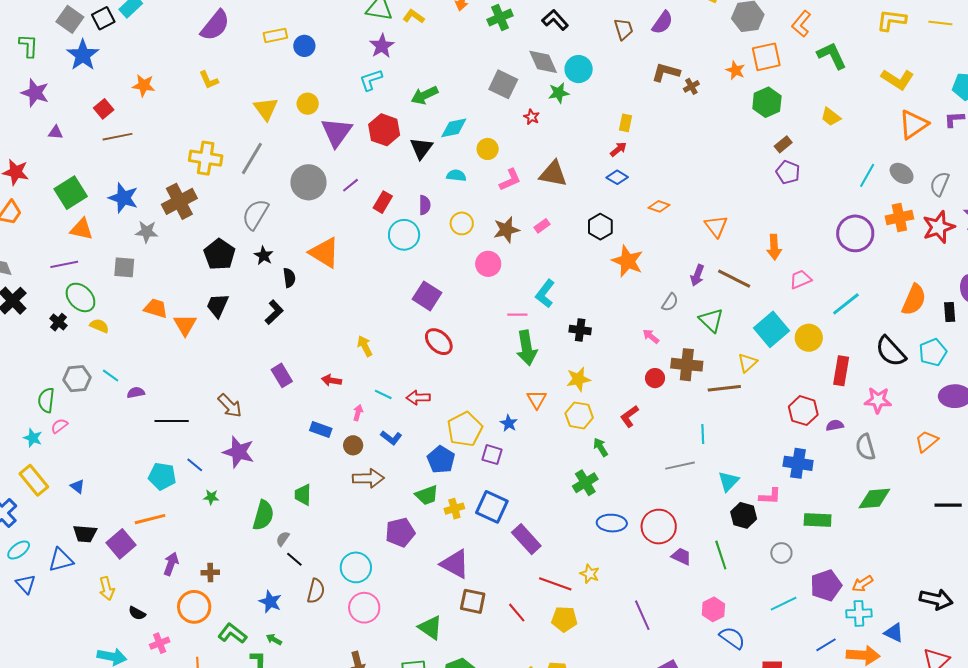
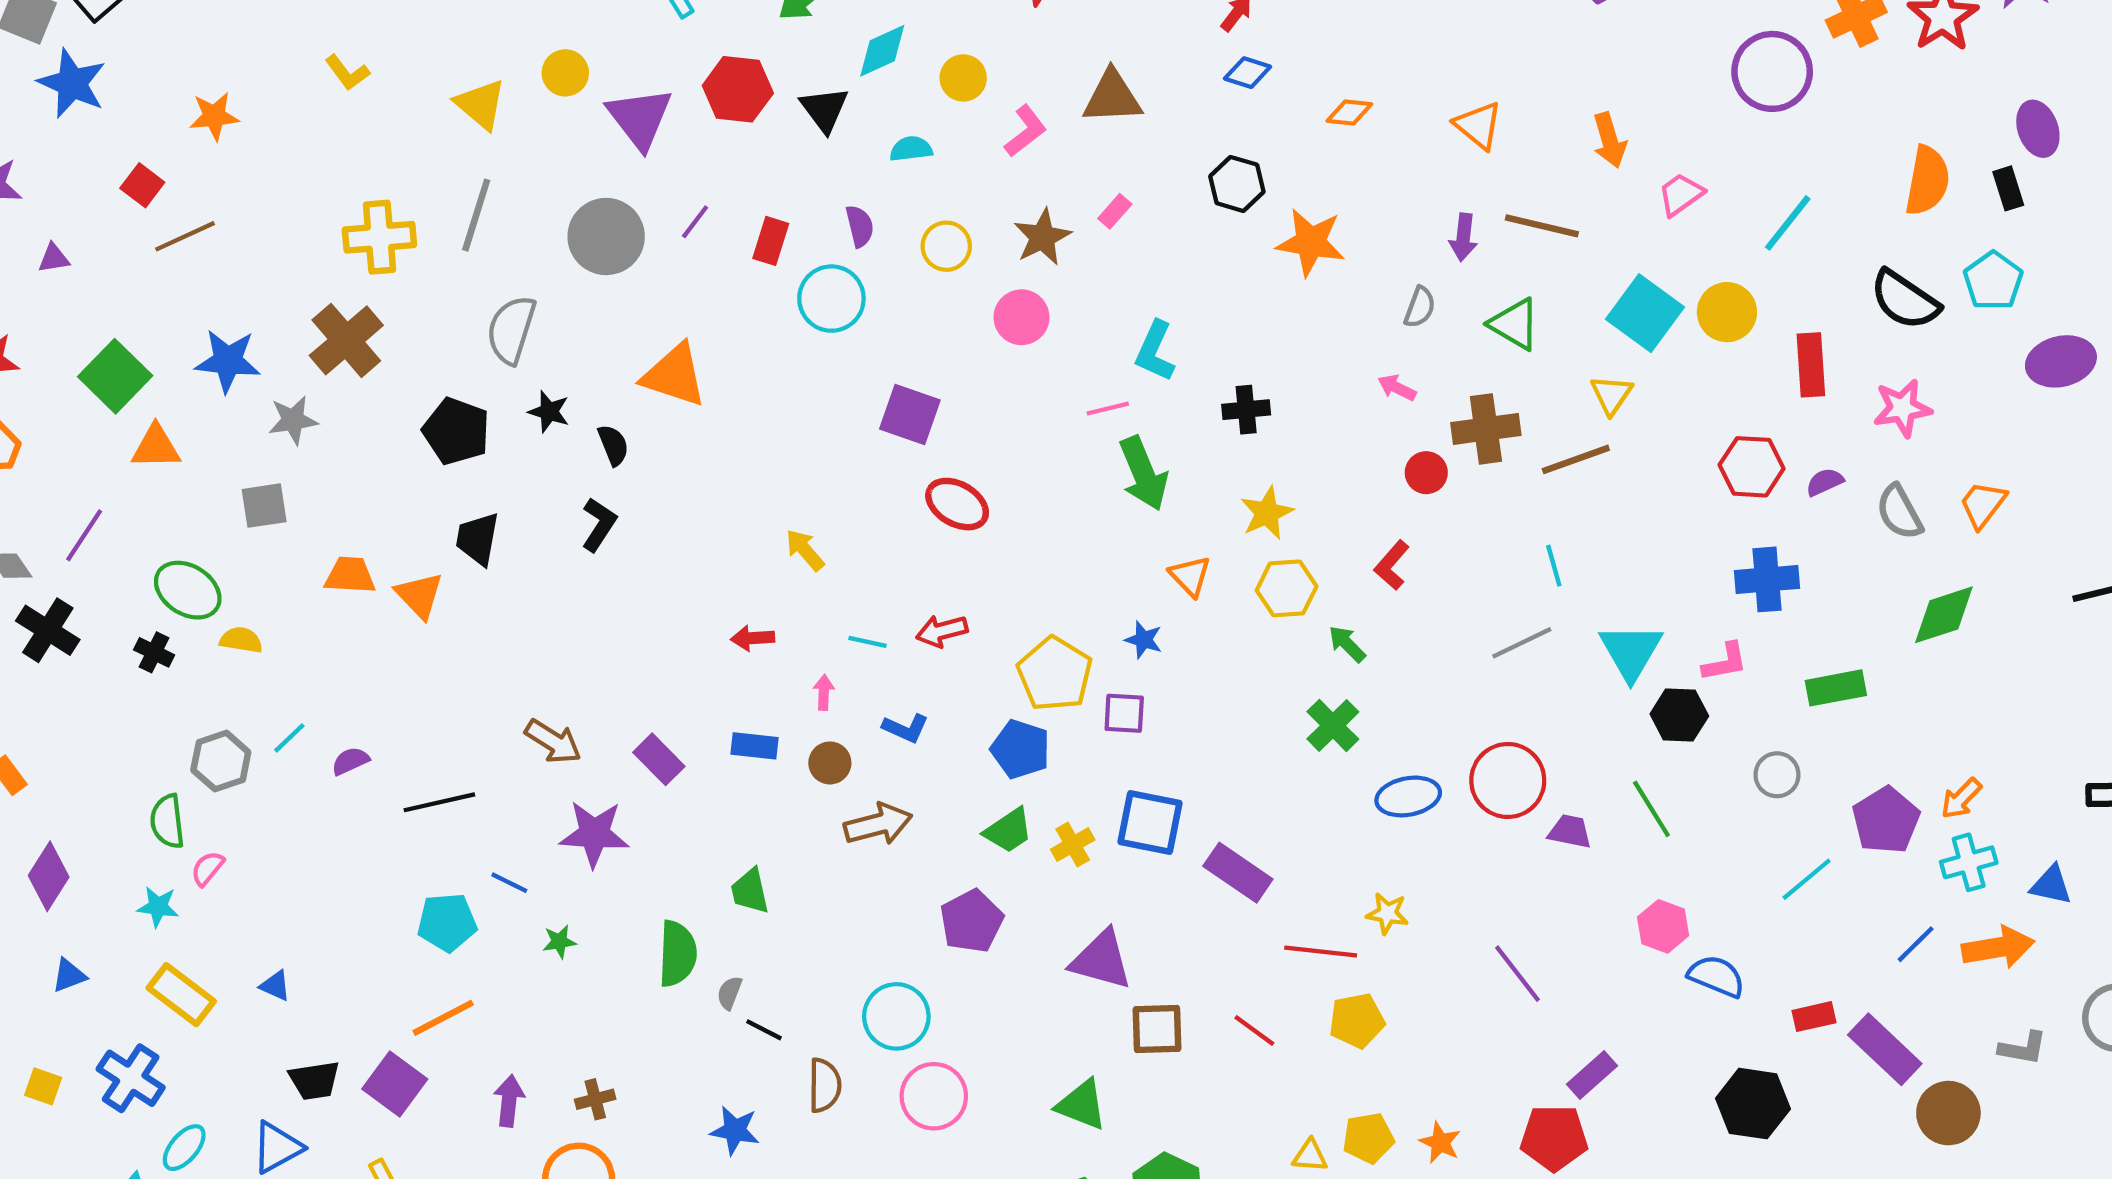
purple line: (64, 264) -> (84, 535), moved, turned -32
purple rectangle: (282, 375) -> (659, 759), moved
cyan line: (111, 376) -> (289, 738), turned -66
orange trapezoid: (926, 441) -> (1983, 504), moved
cyan triangle: (728, 481) -> (1631, 652), size x1.4

